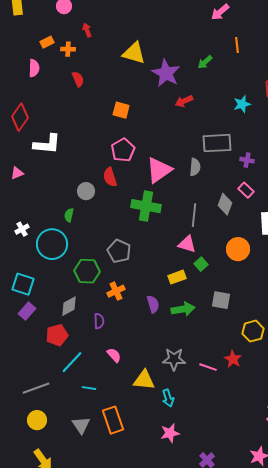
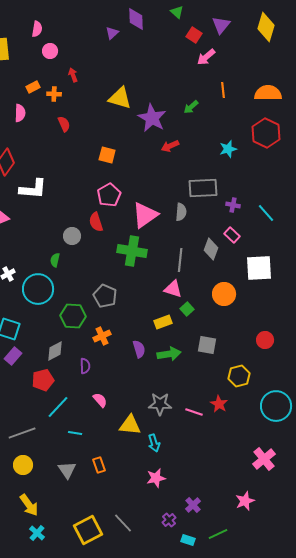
orange rectangle: (113, 420) -> (99, 465), size x0.6

